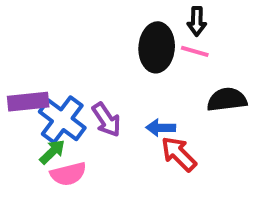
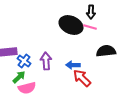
black ellipse: (157, 47) -> (71, 25), turned -70
blue cross: (62, 120) -> (24, 61), size x0.6
purple arrow: (106, 120) -> (46, 61), turned -150

